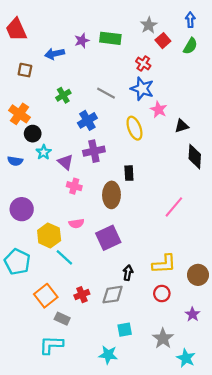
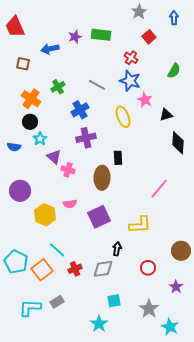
gray star: (149, 25) -> (139, 12), moved
green semicircle: (190, 46) -> (174, 71), moved
orange cross: (19, 114) -> (31, 99), moved
purple triangle: (65, 162) -> (54, 157), moved
cyan line: (64, 257) -> (57, 250), moved
cyan pentagon: (17, 262) -> (16, 262), moved
yellow L-shape: (164, 264) -> (140, 225), moved
gray rectangle: (62, 319) -> (57, 302), moved, turned -56
cyan L-shape: (51, 345) -> (30, 308), moved
cyan star: (108, 355) -> (99, 324), turned 30

